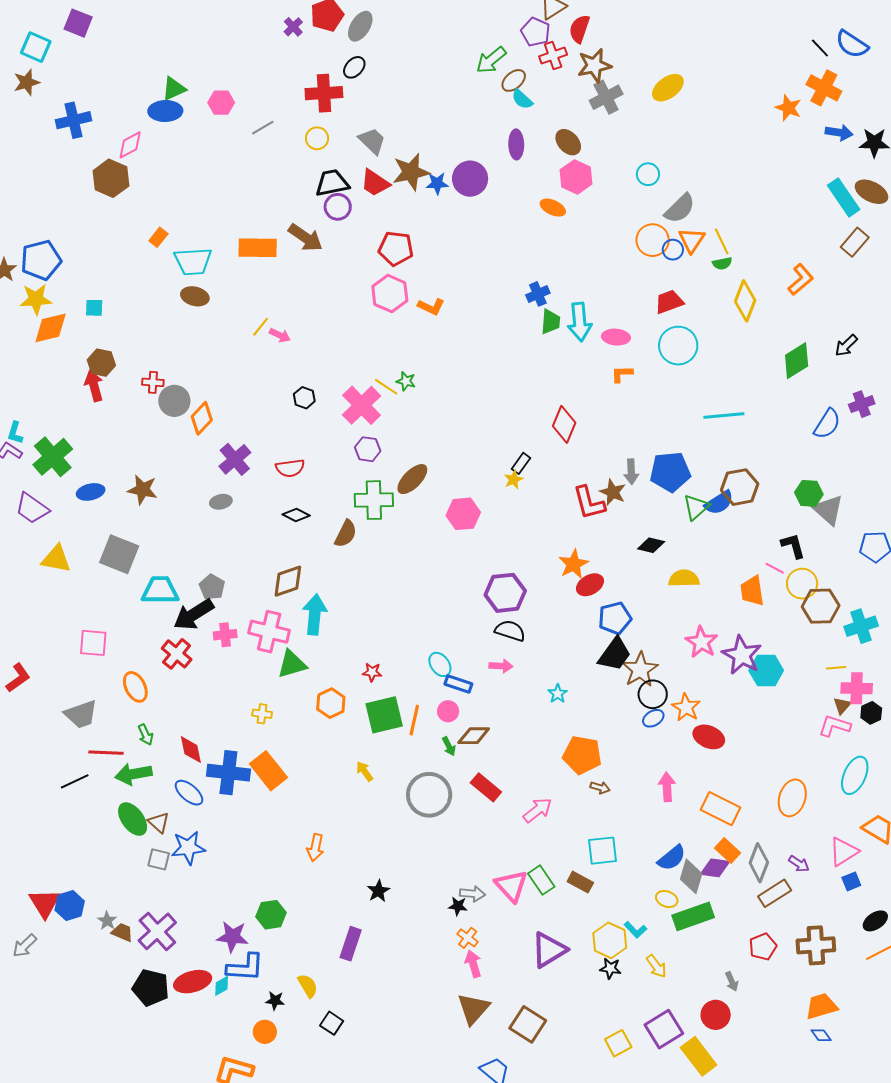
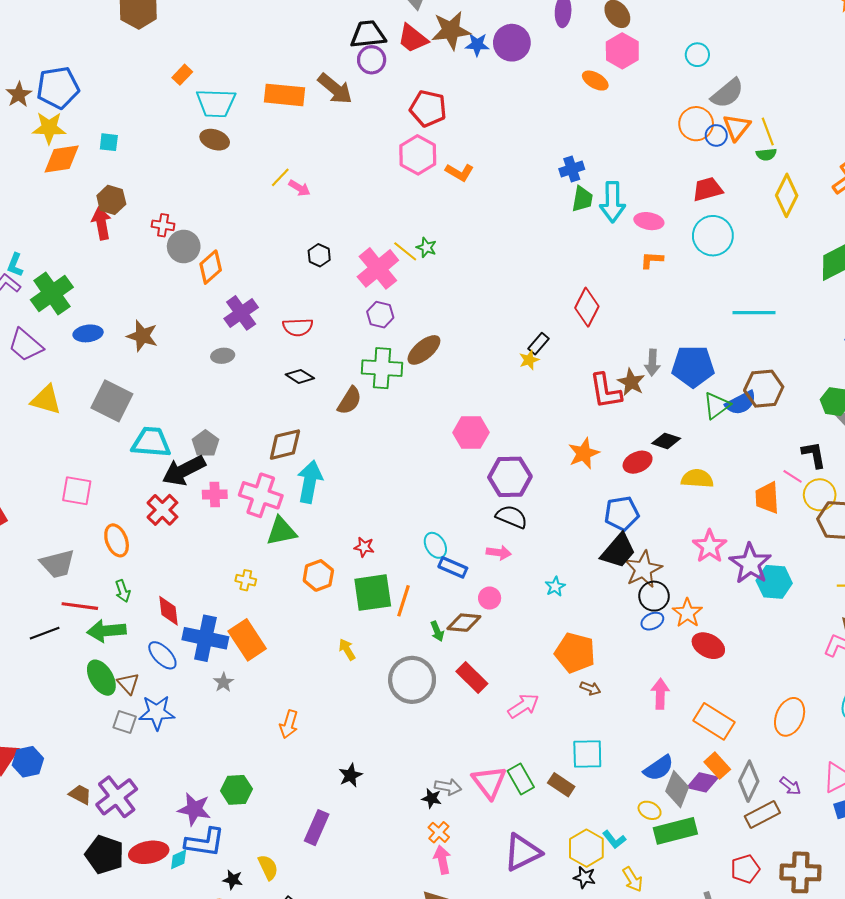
pink hexagon: (463, 514) -> (471, 433), moved
red ellipse: (590, 585) -> (638, 462), moved
pink circle: (448, 711) -> (490, 598), moved
gray star: (107, 921) -> (224, 682), moved

